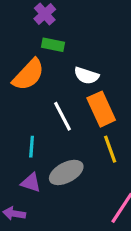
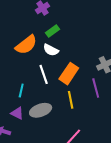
green rectangle: (53, 45) -> (52, 31), moved, turned -56
white semicircle: (86, 76) -> (51, 50), moved
orange rectangle: (101, 109) -> (69, 74), turned 50

